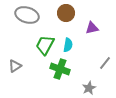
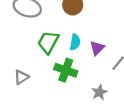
purple triangle: (92, 28) -> (97, 48), moved, turned -32
gray triangle: (15, 66) -> (21, 77), moved

